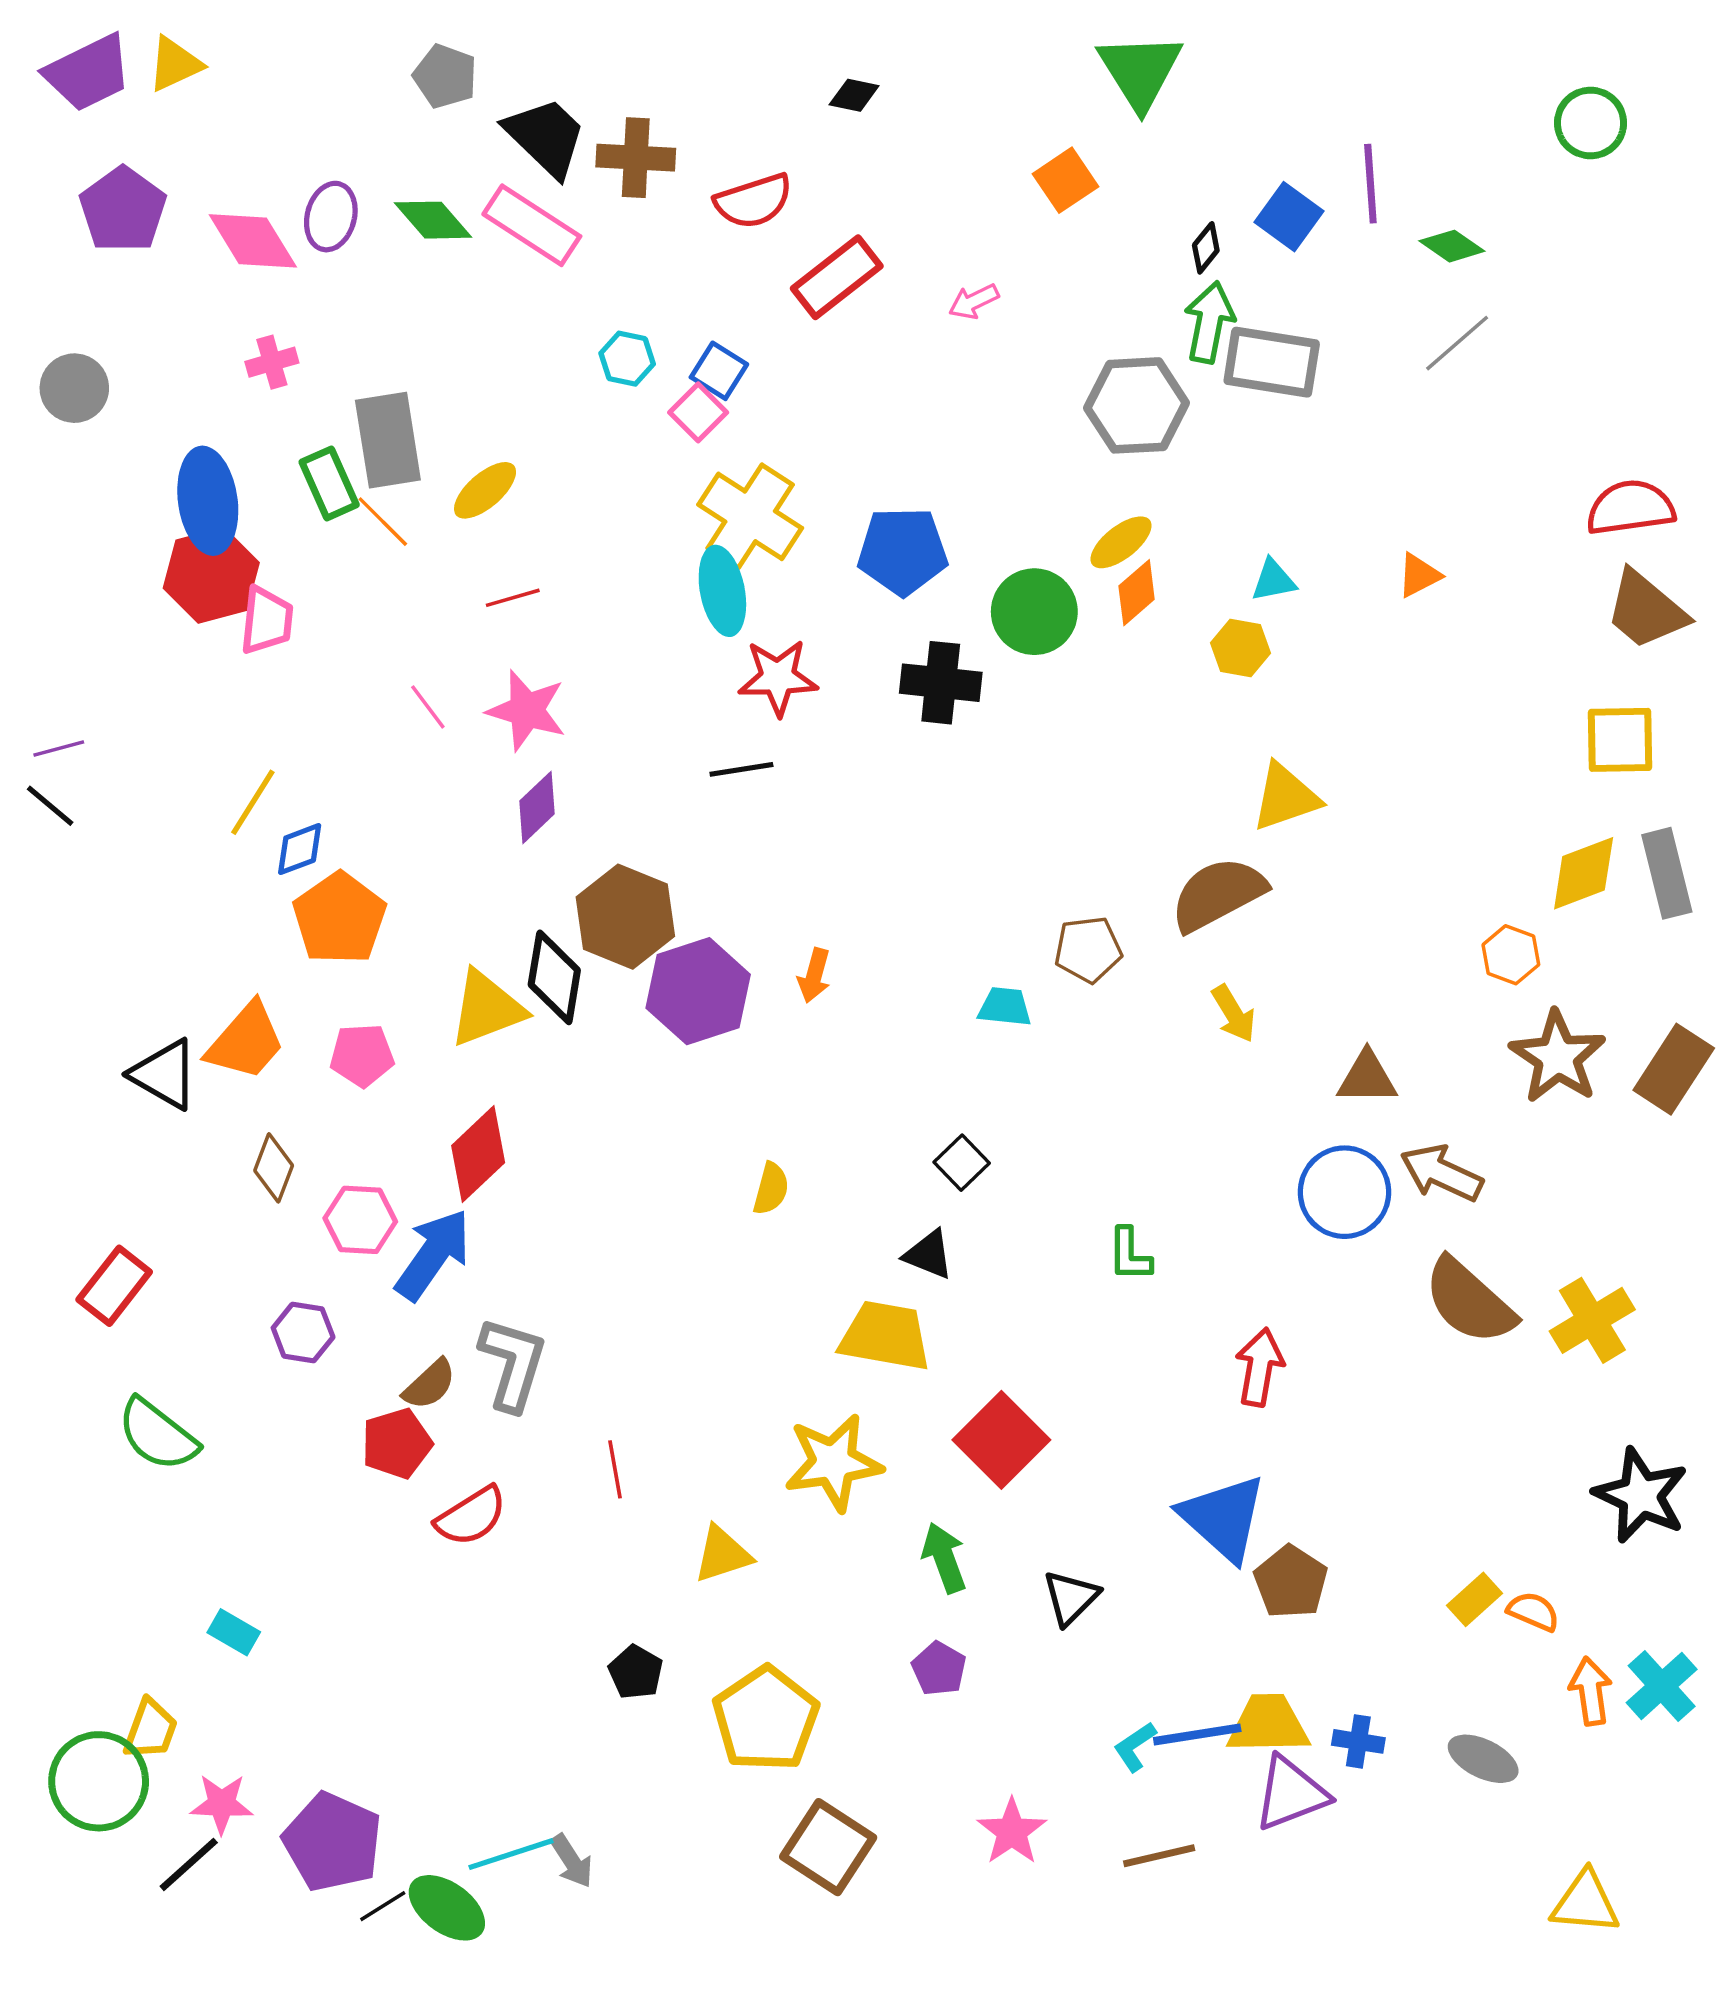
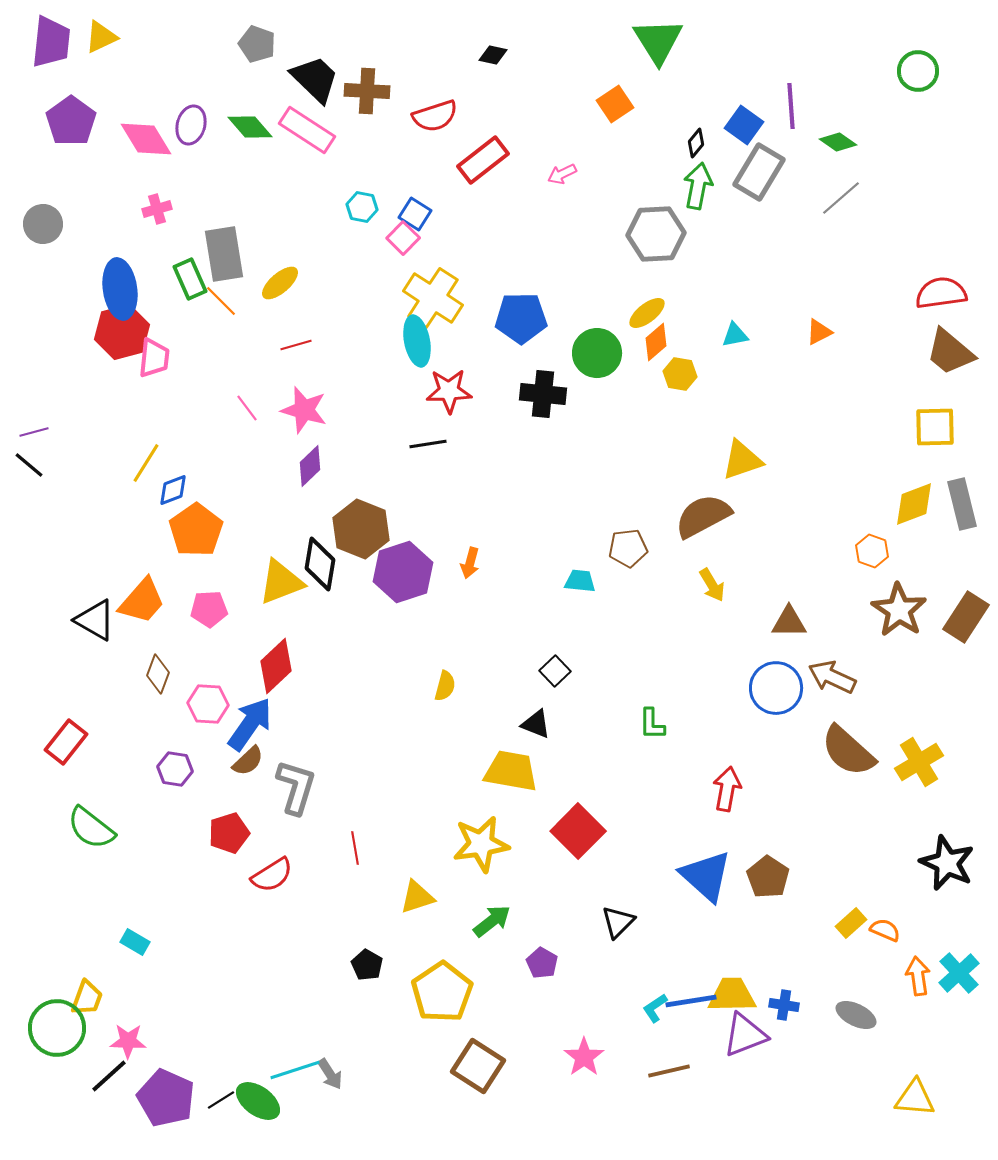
purple trapezoid: (88, 73) -> (51, 42), turned -58
gray rectangle: (1272, 362) -> (759, 172), moved, turned -68
yellow hexagon: (1241, 648) -> (680, 374), moved
brown semicircle: (430, 1384) -> (248, 761), moved
green arrow: (944, 1558) -> (492, 921), moved, turned 72
brown pentagon: (1291, 1582) -> (768, 877), moved
purple pentagon: (333, 1842) -> (166, 1098), moved

